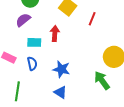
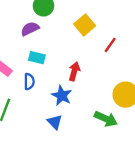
red arrow: (55, 33) -> (74, 71), moved
green arrow: (102, 80) -> (106, 119), turned 138

